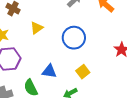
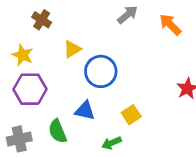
blue circle: (74, 38) -> (101, 71), moved

